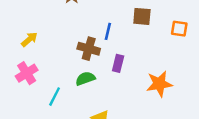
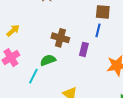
blue line: (108, 31) -> (98, 30), moved
green semicircle: (85, 79) -> (48, 60), moved

